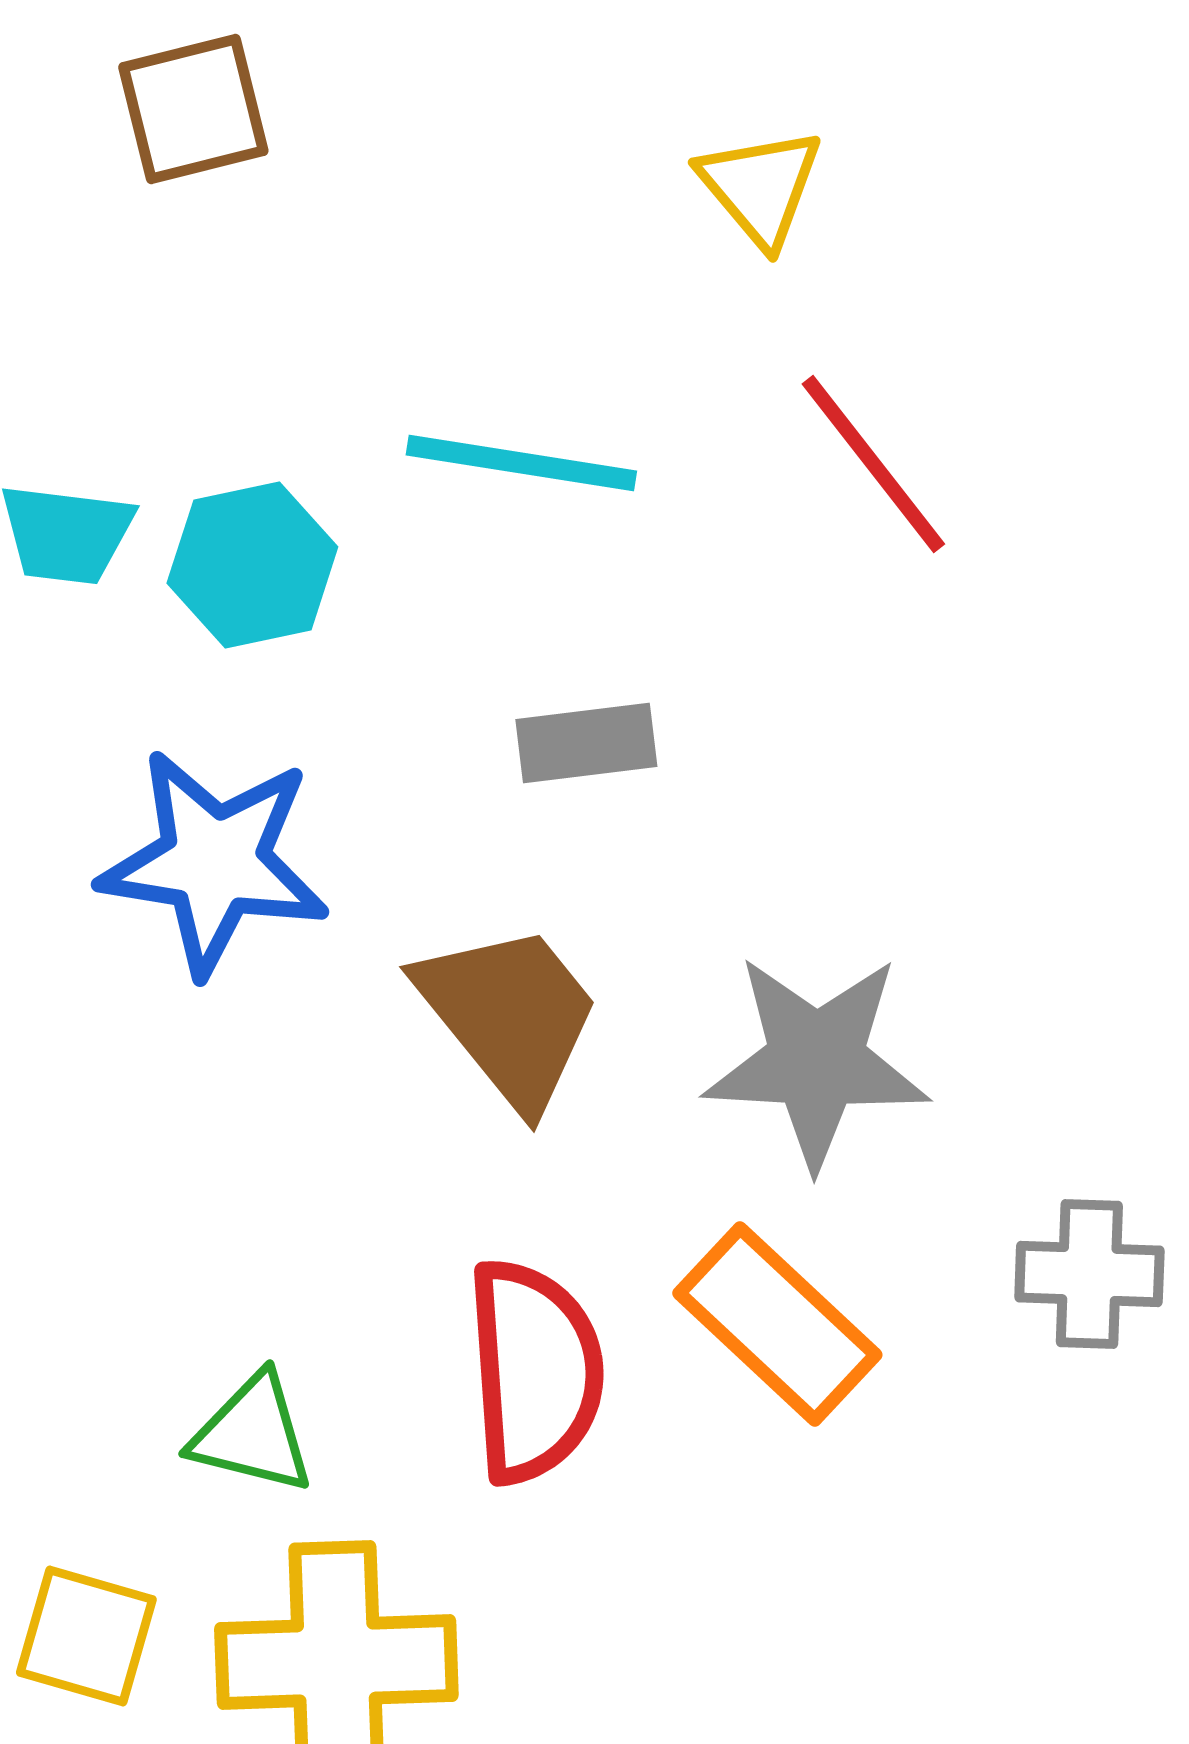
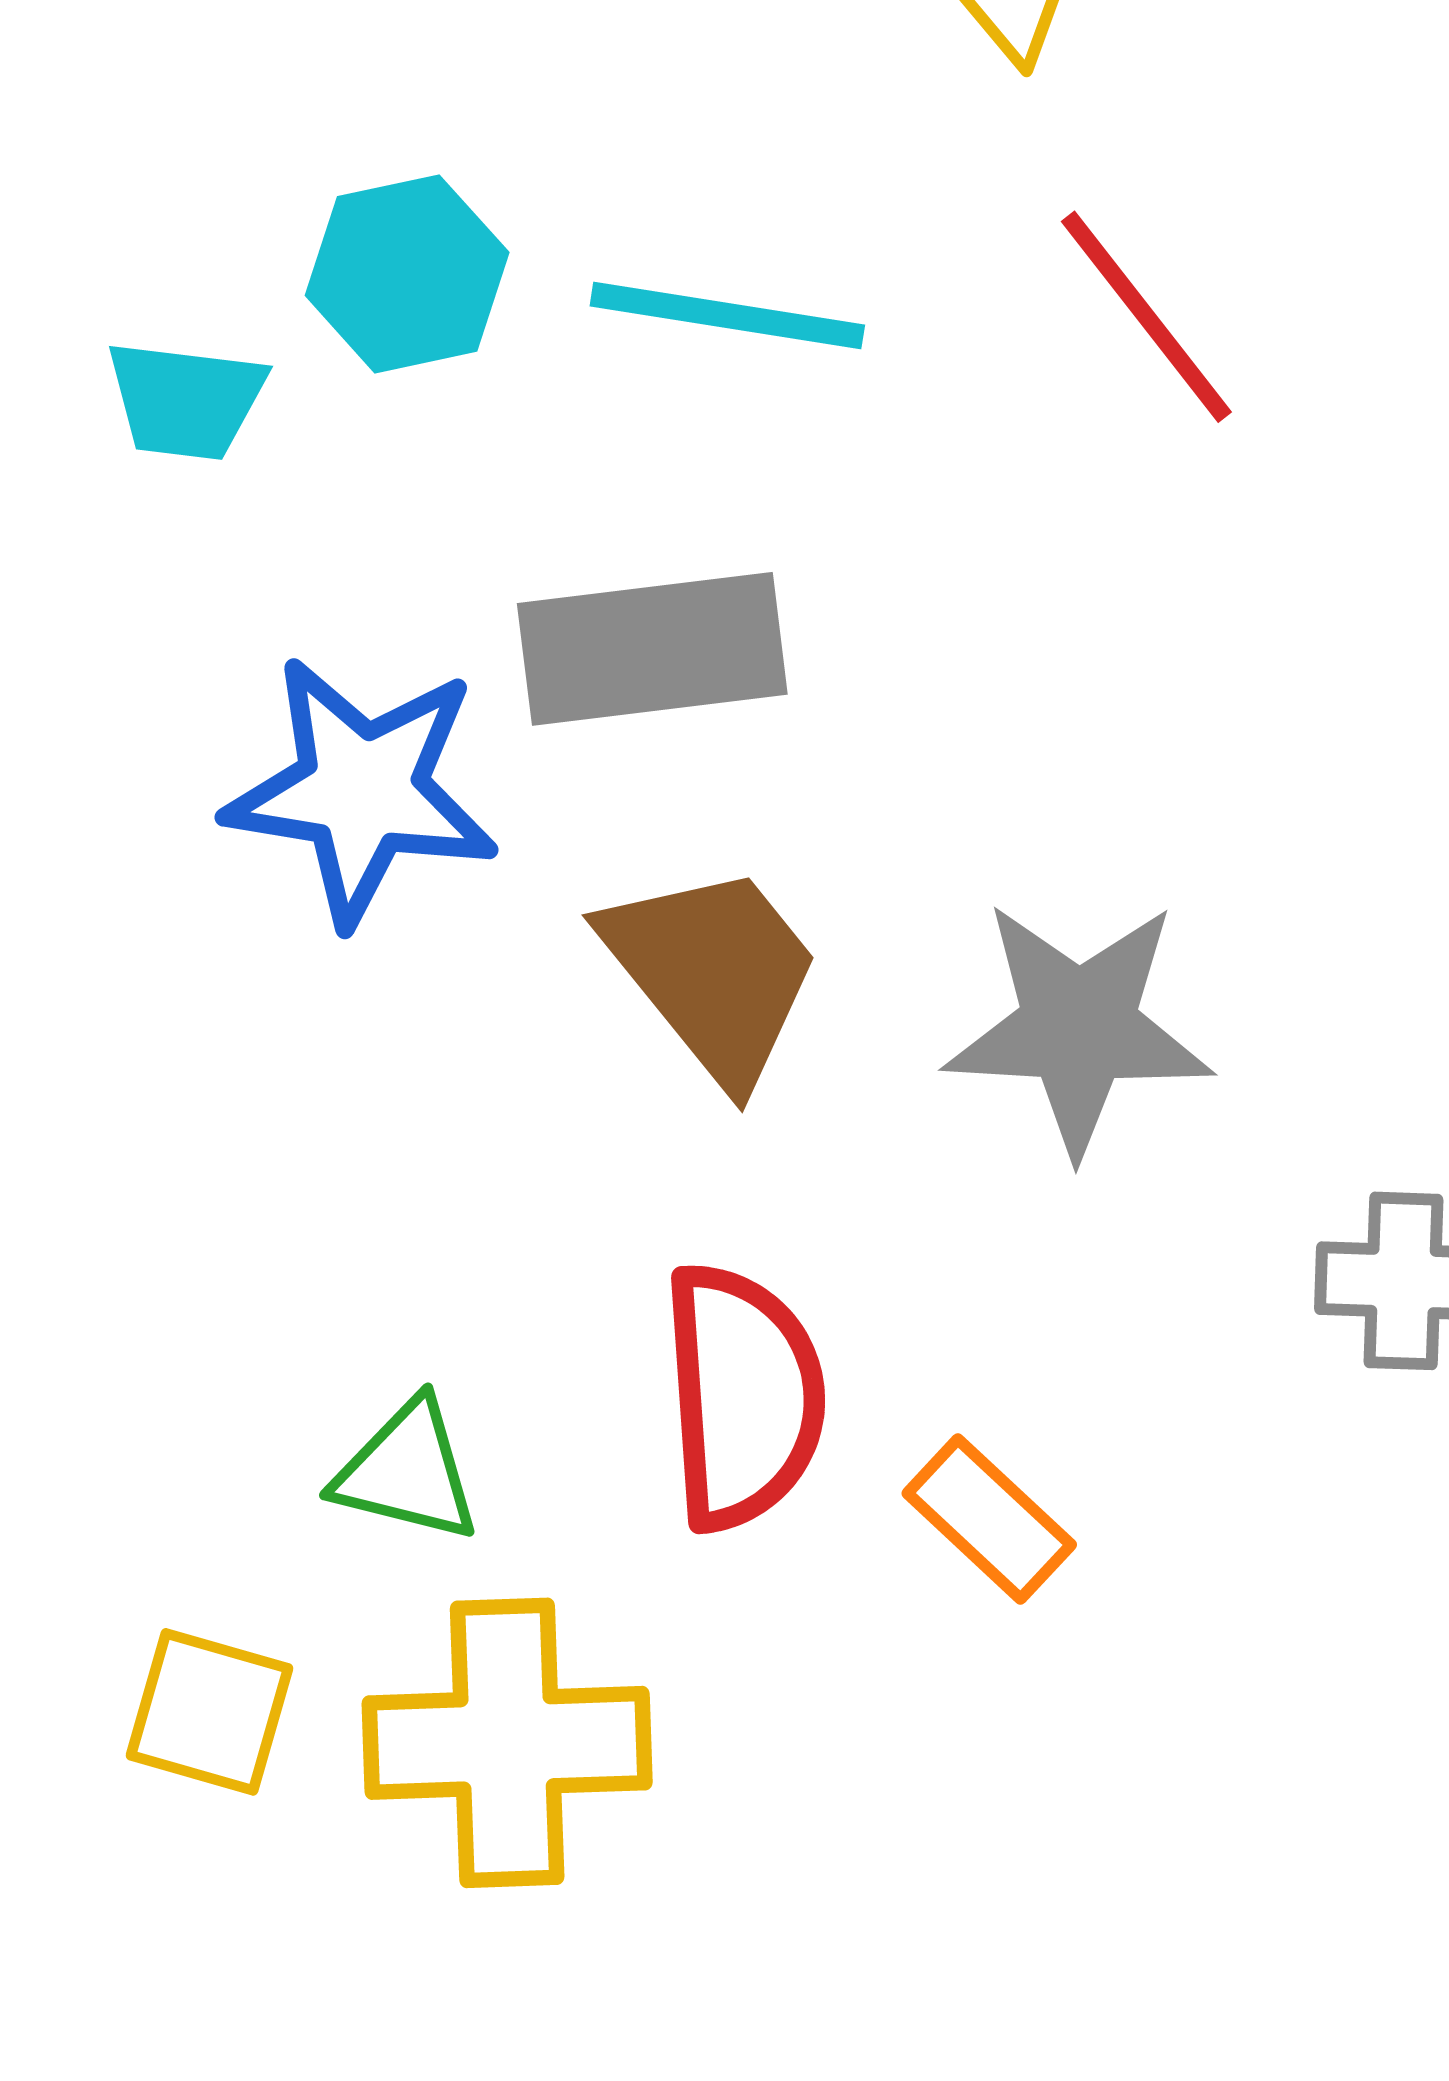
cyan hexagon: (252, 565) -> (407, 274), moved
gray rectangle: (586, 743) -> (652, 649), moved, size x1.6
orange rectangle: (777, 1324) -> (989, 1519), moved, size x0.7

